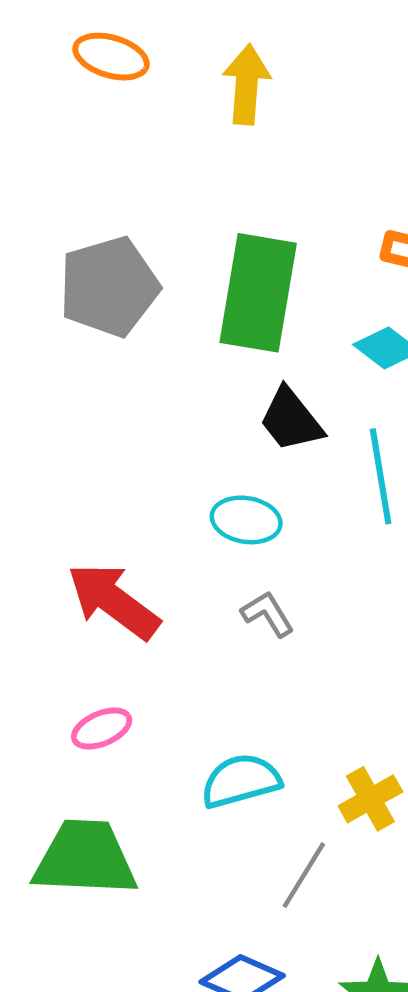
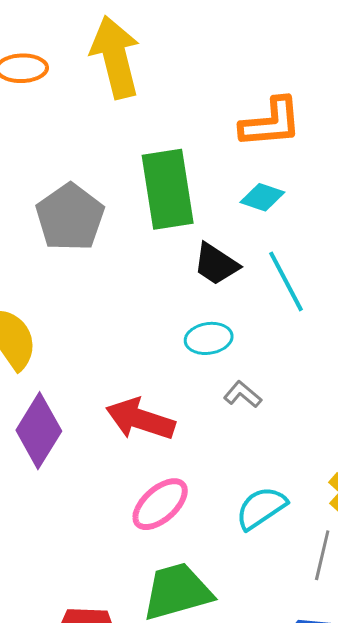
yellow arrow: (247, 84) -> (115, 57), size x1.5
pink ellipse: (102, 728) -> (160, 504), size x1.5

